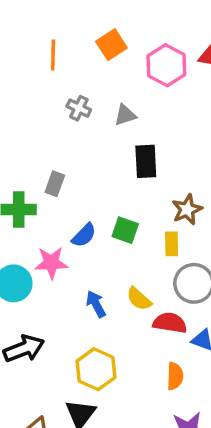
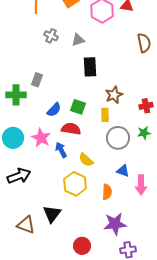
pink star: (51, 263) -> (41, 138), moved, turned 30
yellow semicircle: (139, 299) -> (86, 160), moved
red semicircle: (170, 323) -> (71, 129), moved
yellow hexagon: (96, 369) -> (75, 184), moved

